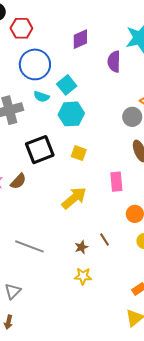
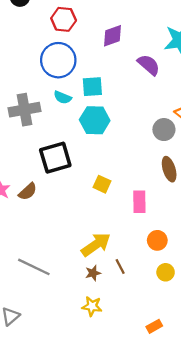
red hexagon: (21, 28) -> (64, 19), moved
purple semicircle: (114, 62) -> (149, 65), turned 125
cyan square: (67, 85) -> (92, 87), turned 30
yellow square: (79, 153) -> (102, 184), moved
yellow arrow: (74, 198) -> (96, 245), moved

